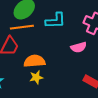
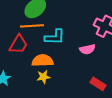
cyan L-shape: (55, 21) -> (55, 37), moved

